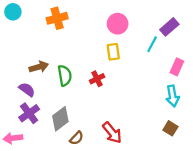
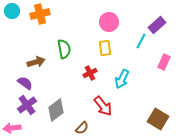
orange cross: (57, 18) -> (40, 14), moved
green semicircle: (65, 76) -> (64, 49), moved
cyan arrow: (173, 96) -> (122, 79), moved, turned 36
brown square: (170, 128) -> (158, 119), size x1.5
red arrow: (112, 133) -> (103, 106), moved
brown semicircle: (77, 138) -> (82, 128), moved

